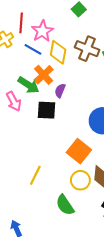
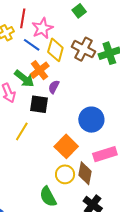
yellow line: (35, 175) -> (22, 131), moved

